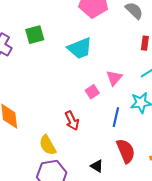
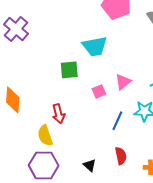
green square: (35, 35) -> (69, 70), moved
red arrow: (72, 121) -> (58, 114), moved
red semicircle: (126, 151) -> (121, 156), size x0.7

